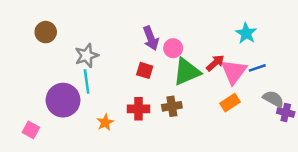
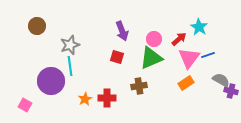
pink circle: (173, 48) -> (154, 39), moved
red arrow: (215, 63) -> (179, 39), moved
red cross: (138, 109) -> (107, 98), moved

